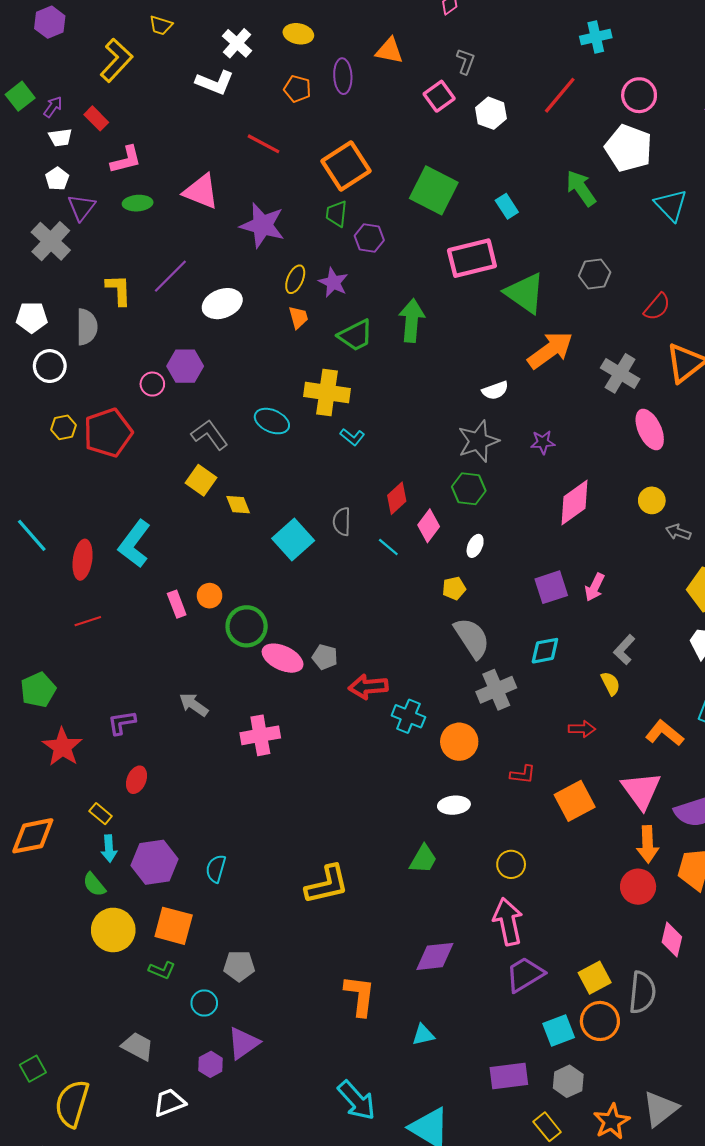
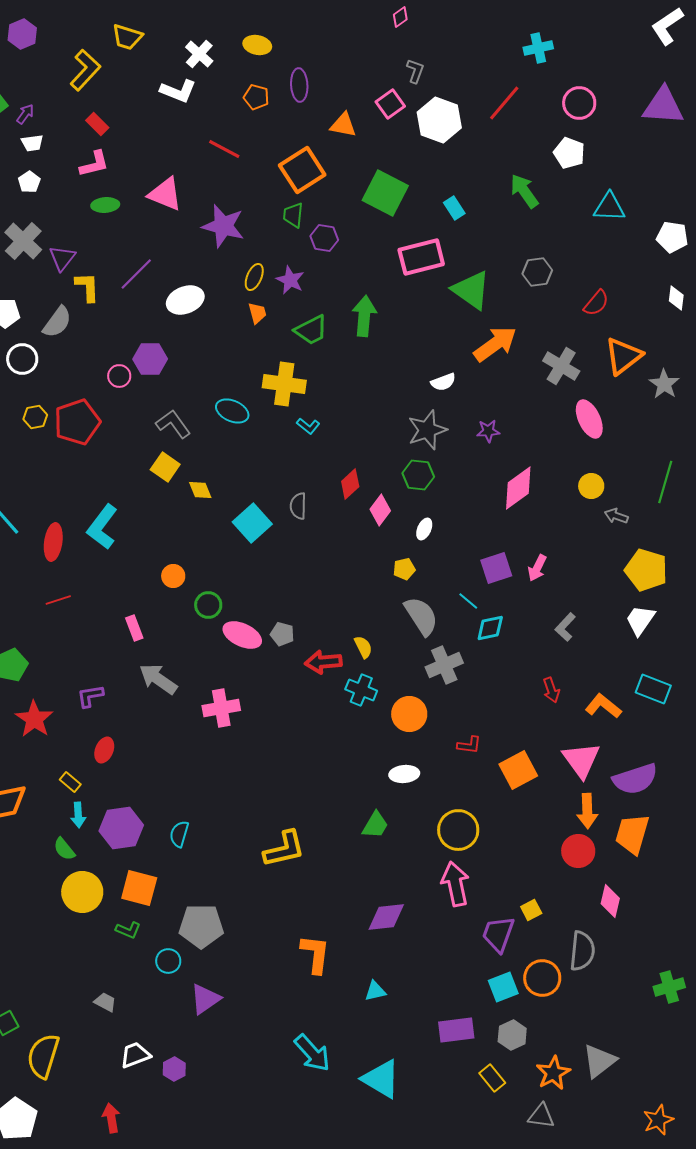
yellow trapezoid: (161, 25) -> (127, 37), size x1.4
orange triangle: (389, 51) -> (343, 125), moved
white hexagon: (491, 113) -> (439, 120), size x1.5
red rectangle: (96, 118) -> (97, 124), moved
white pentagon: (629, 148) -> (569, 153), size x0.7
cyan triangle: (671, 205) -> (609, 207), turned -44
purple triangle: (81, 207) -> (62, 258), moved
gray semicircle: (87, 327) -> (57, 322), turned 36
cyan line: (388, 547) -> (468, 601), moved
pink rectangle: (177, 604) -> (134, 628), moved
green circle: (247, 626) -> (208, 605), size x0.7
yellow semicircle: (611, 683) -> (363, 647), moved
gray arrow: (194, 705) -> (158, 679), size x1.4
red arrow: (582, 729) -> (551, 690), moved, turned 70
yellow circle: (511, 864) -> (458, 830), size x1.5
gray pentagon: (239, 966) -> (201, 926), size x1.5
purple trapezoid: (525, 974) -> (498, 934), moved, turned -39
yellow square: (595, 978) -> (531, 910), moved, size x0.7
gray trapezoid: (138, 1046) -> (105, 1002), size x0.7
purple hexagon: (211, 1064) -> (174, 1069), moved

